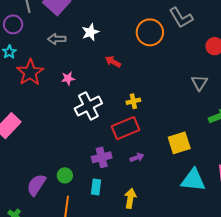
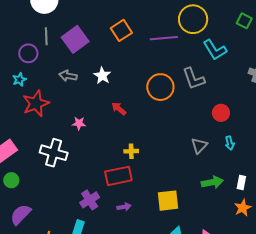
white star: (90, 32) -> (102, 76), turned -30
pink star: (68, 78) -> (79, 123), moved
white cross: (88, 106) -> (54, 153), moved, turned 32
purple cross: (102, 157) -> (90, 200), turned -30
green circle: (65, 175) -> (11, 180), moved

